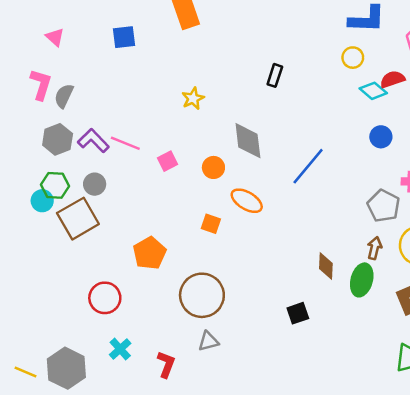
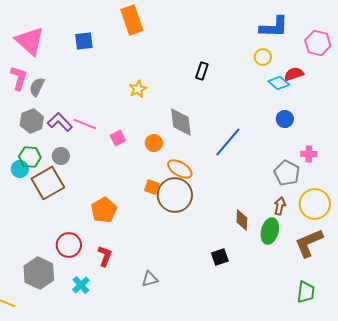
pink triangle: (55, 37) -> (30, 41), size x2.0
brown circle: (202, 295) -> (175, 195), moved
red L-shape: (166, 364) -> (105, 256), moved
gray hexagon: (66, 368) -> (39, 273), moved

